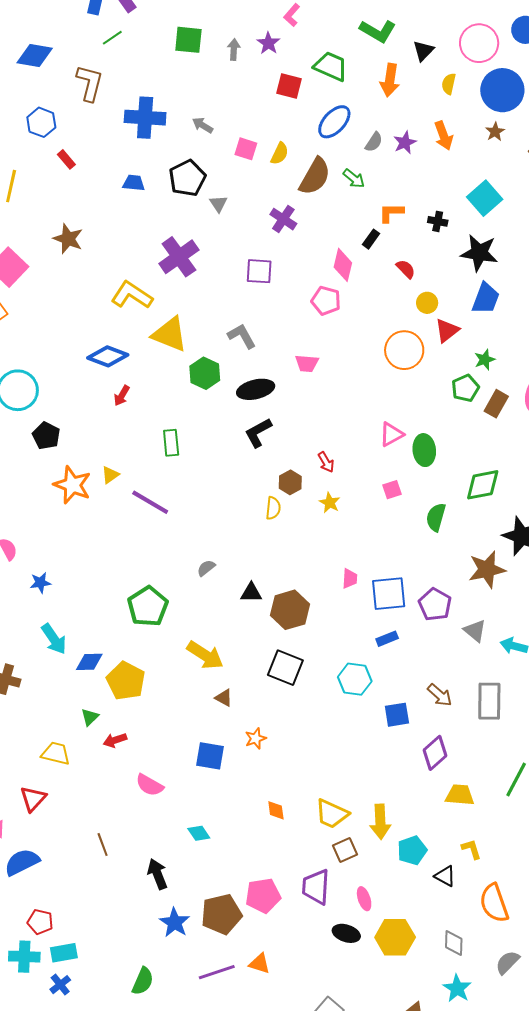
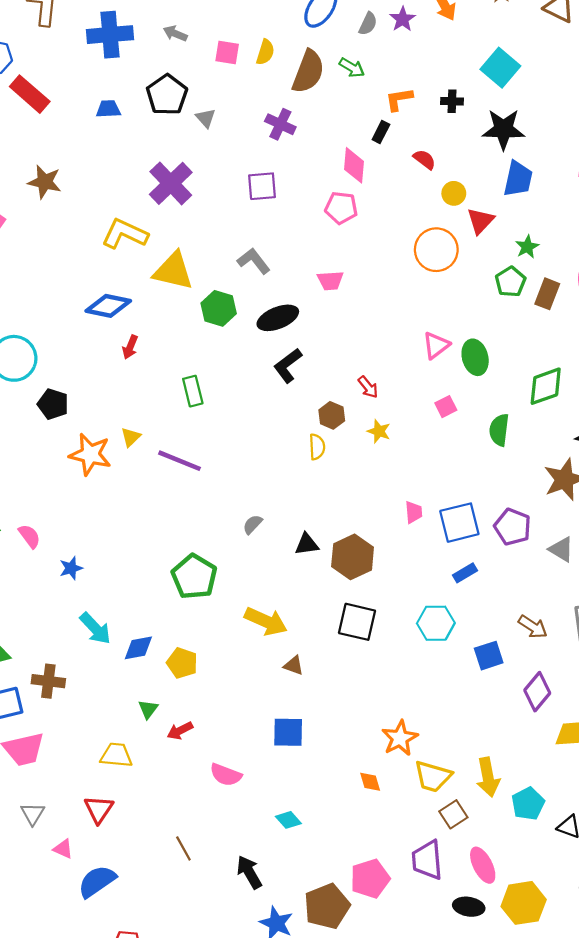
red rectangle: (66, 159) -> (30, 94), size x1.8
yellow pentagon: (126, 681) -> (182, 663), size x0.7
orange star: (256, 738) -> (400, 738), moved, size x1.5
pink ellipse: (364, 899) -> (483, 865), size x1.4

